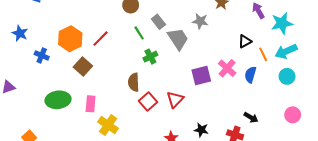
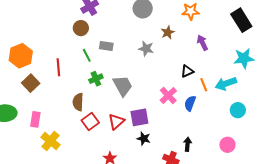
gray rectangle: (158, 22) -> (106, 46), turned -48
cyan star: (282, 23) -> (244, 58), moved
red line: (101, 39) -> (58, 67), moved, turned -54
gray trapezoid: (178, 39) -> (123, 86), moved
purple square: (201, 75) -> (139, 117), moved
cyan circle: (287, 76) -> (238, 110), moved
black arrow: (251, 117) -> (187, 144), turned -120
black star: (201, 130) -> (144, 139), moved

